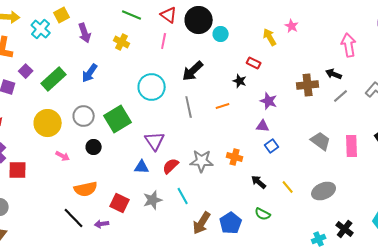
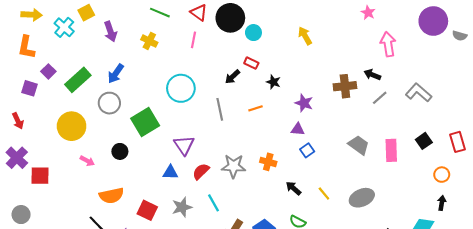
pink star: (292, 26) -> (368, 13), moved
red rectangle: (254, 63) -> (251, 63), moved
black arrow: (193, 71) -> (232, 77), moved, size x0.7
gray circle: (84, 116) -> (109, 103), moved

